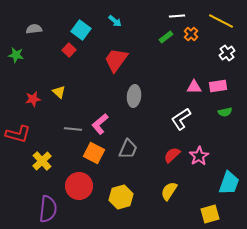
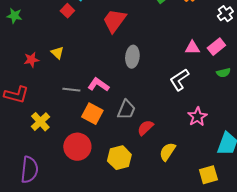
pink rectangle: (218, 86) -> (216, 47), turned -30
pink L-shape: (100, 124) -> (98, 85), turned 75
red semicircle: (172, 155) -> (145, 128), moved
purple semicircle: (48, 209) -> (29, 170), moved

